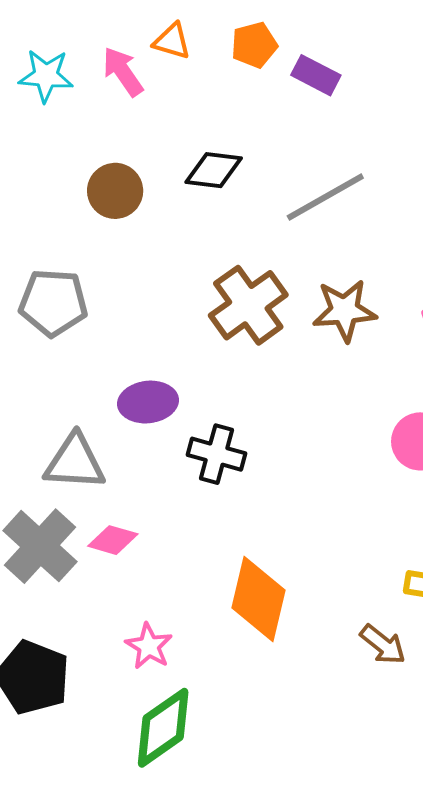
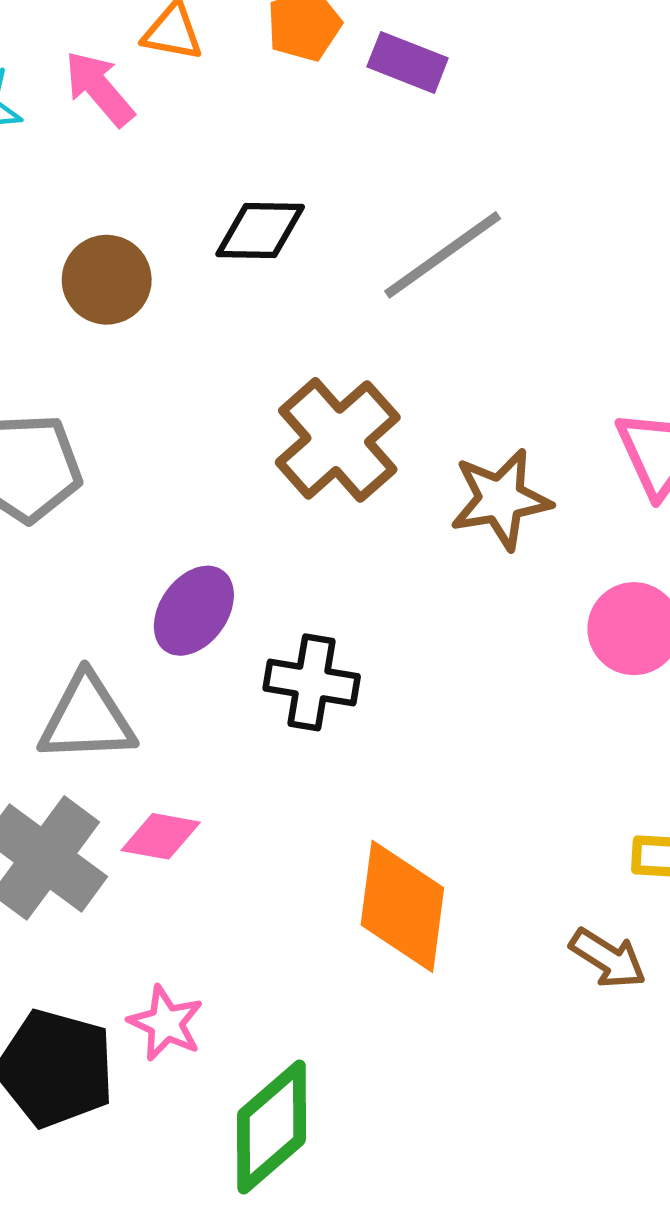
brown star: (345, 311) -> (501, 499), moved
purple ellipse: (148, 402) -> (194, 611), turned -42
pink star: (149, 646) -> (166, 1023), moved

